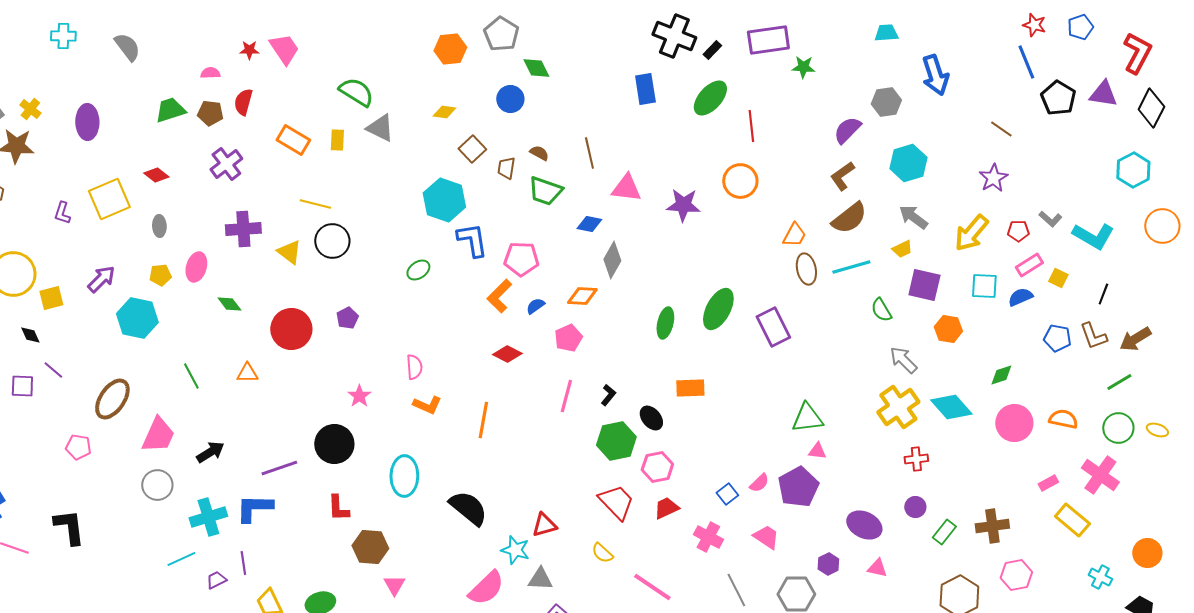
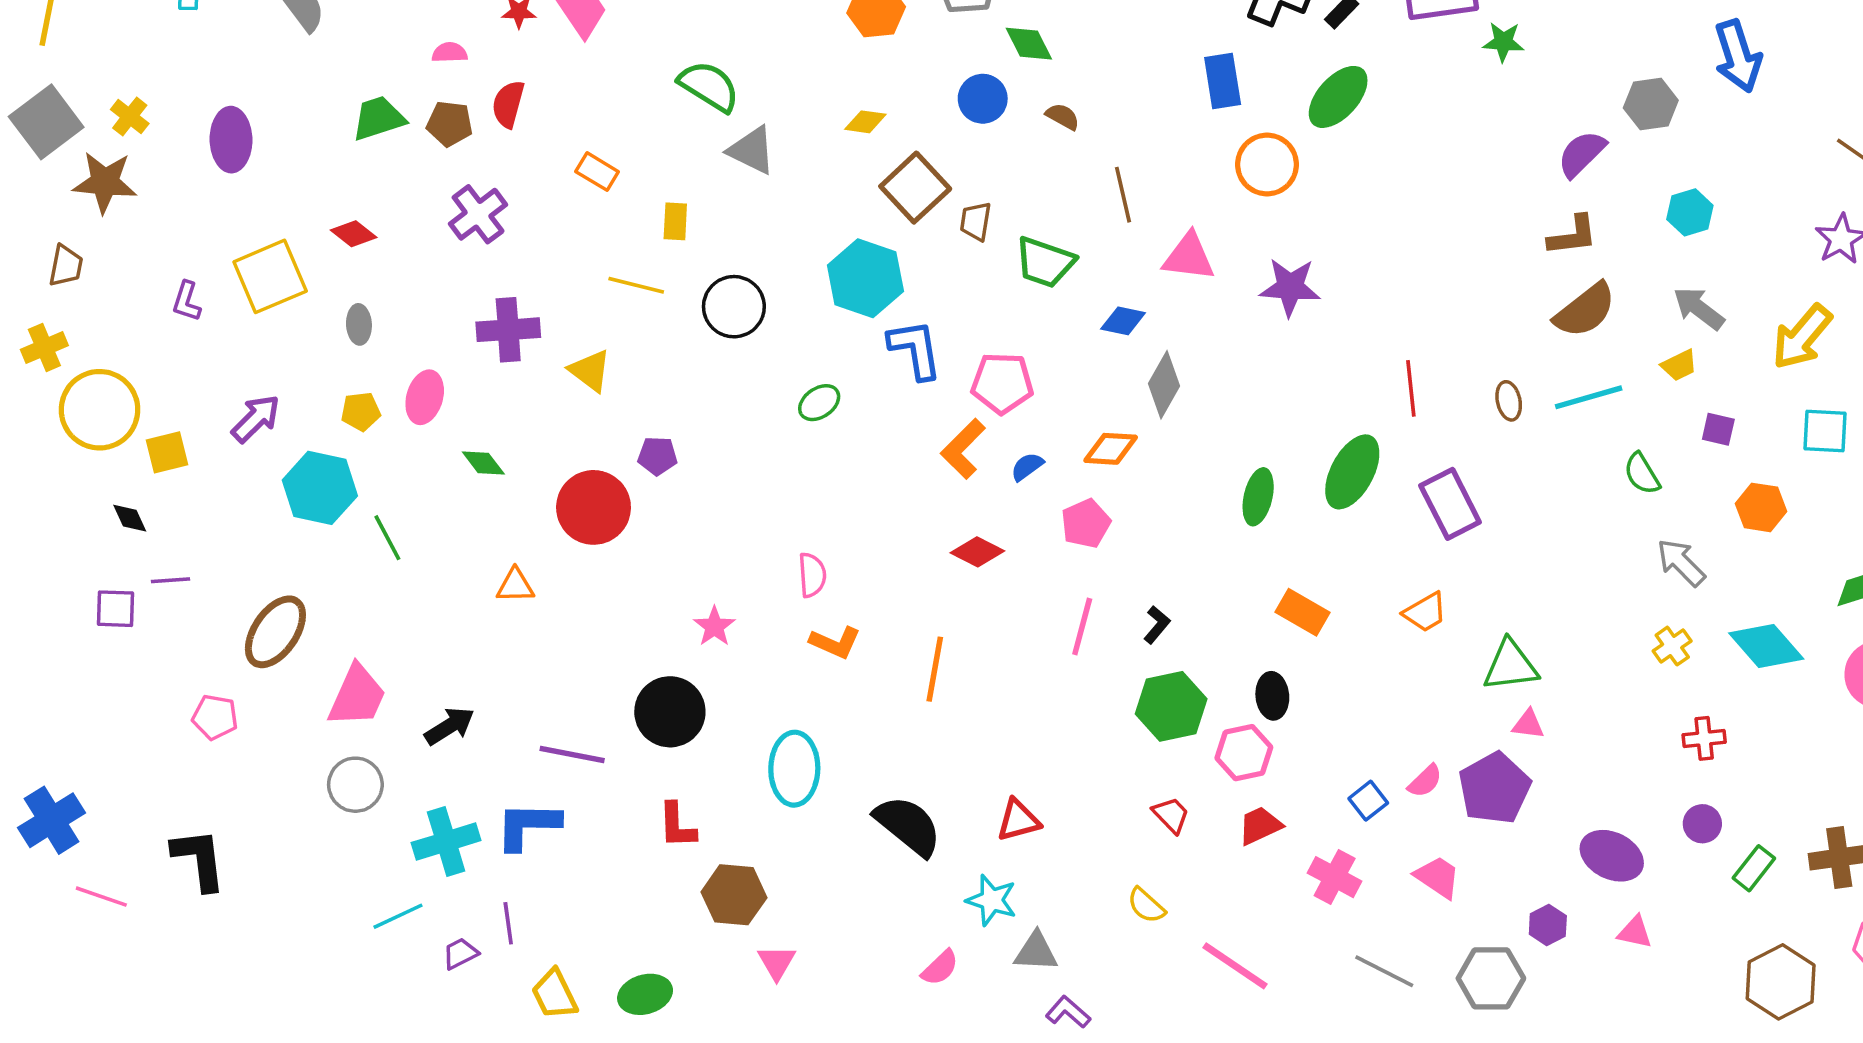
red line: (751, 126) -> (1411, 388), moved
orange rectangle: (293, 140) -> (597, 172), size x0.7
yellow rectangle: (337, 140) -> (675, 221), moved
brown square: (472, 149) -> (915, 188), size x1.4
brown semicircle: (539, 153) -> (1063, 117), moved
cyan hexagon: (908, 163) -> (1690, 212), size x0.7
brown L-shape: (842, 176) -> (1573, 236), turned -152
orange circle: (740, 181) -> (1267, 164), moved
orange trapezoid: (794, 235) -> (1425, 612), moved, turned 32
black circle: (332, 241) -> (734, 307), moved
brown ellipse: (806, 269) -> (1509, 401), size x0.7
purple square: (924, 285) -> (1718, 429), size x0.6
purple pentagon: (347, 318) -> (657, 456), moved, turned 30
purple line: (53, 370) -> (171, 580), turned -45
green line: (191, 376) -> (387, 538), moved
orange rectangle: (690, 388) -> (1303, 612), turned 32
yellow cross: (898, 407) -> (1672, 646), size x0.5
black ellipse: (651, 418) -> (1272, 696), moved, turned 35
purple line: (279, 468) -> (572, 754), turned 30
red trapezoid: (616, 502) -> (1171, 815), size x0.6
red triangle: (544, 525) -> (1018, 820), moved
pink semicircle: (486, 588) -> (940, 968), size x0.6
gray line: (736, 590) -> (1384, 971), turned -36

